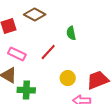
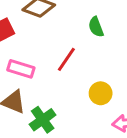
green cross: (26, 90) -> (43, 120), turned -30

